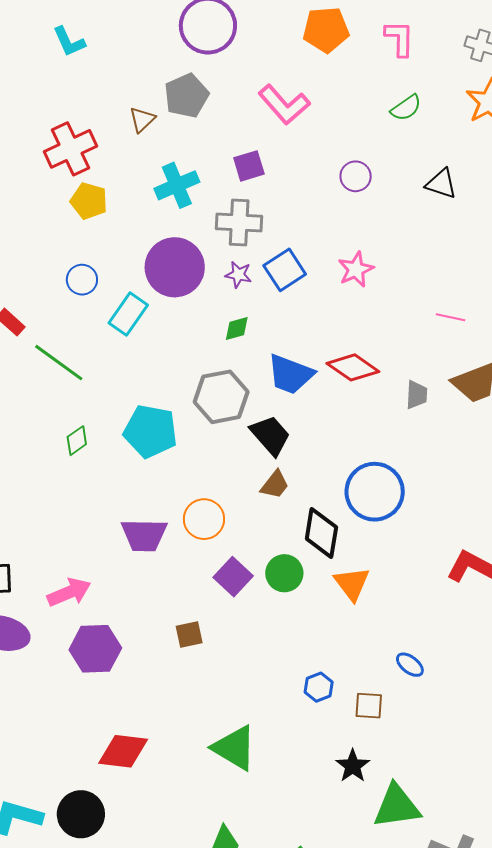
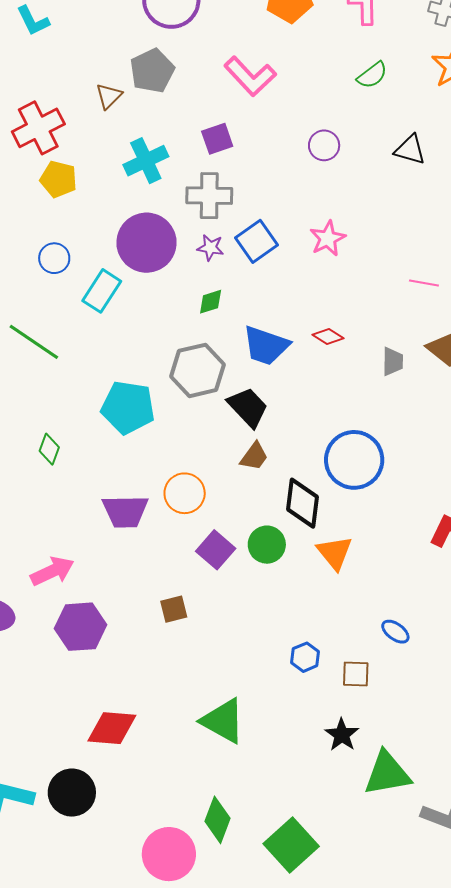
red diamond: (353, 367) -> (328, 336), size x0.6
green diamond: (77, 441) -> (49, 449), moved, turned -32

